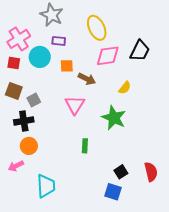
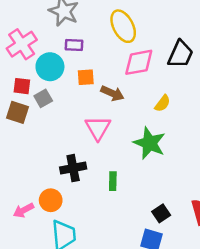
red square: (14, 63) -> (22, 86), moved
gray square: (34, 100) -> (43, 98), moved
black cross: (24, 121) -> (73, 168), moved
orange circle: (29, 146) -> (51, 200), moved

